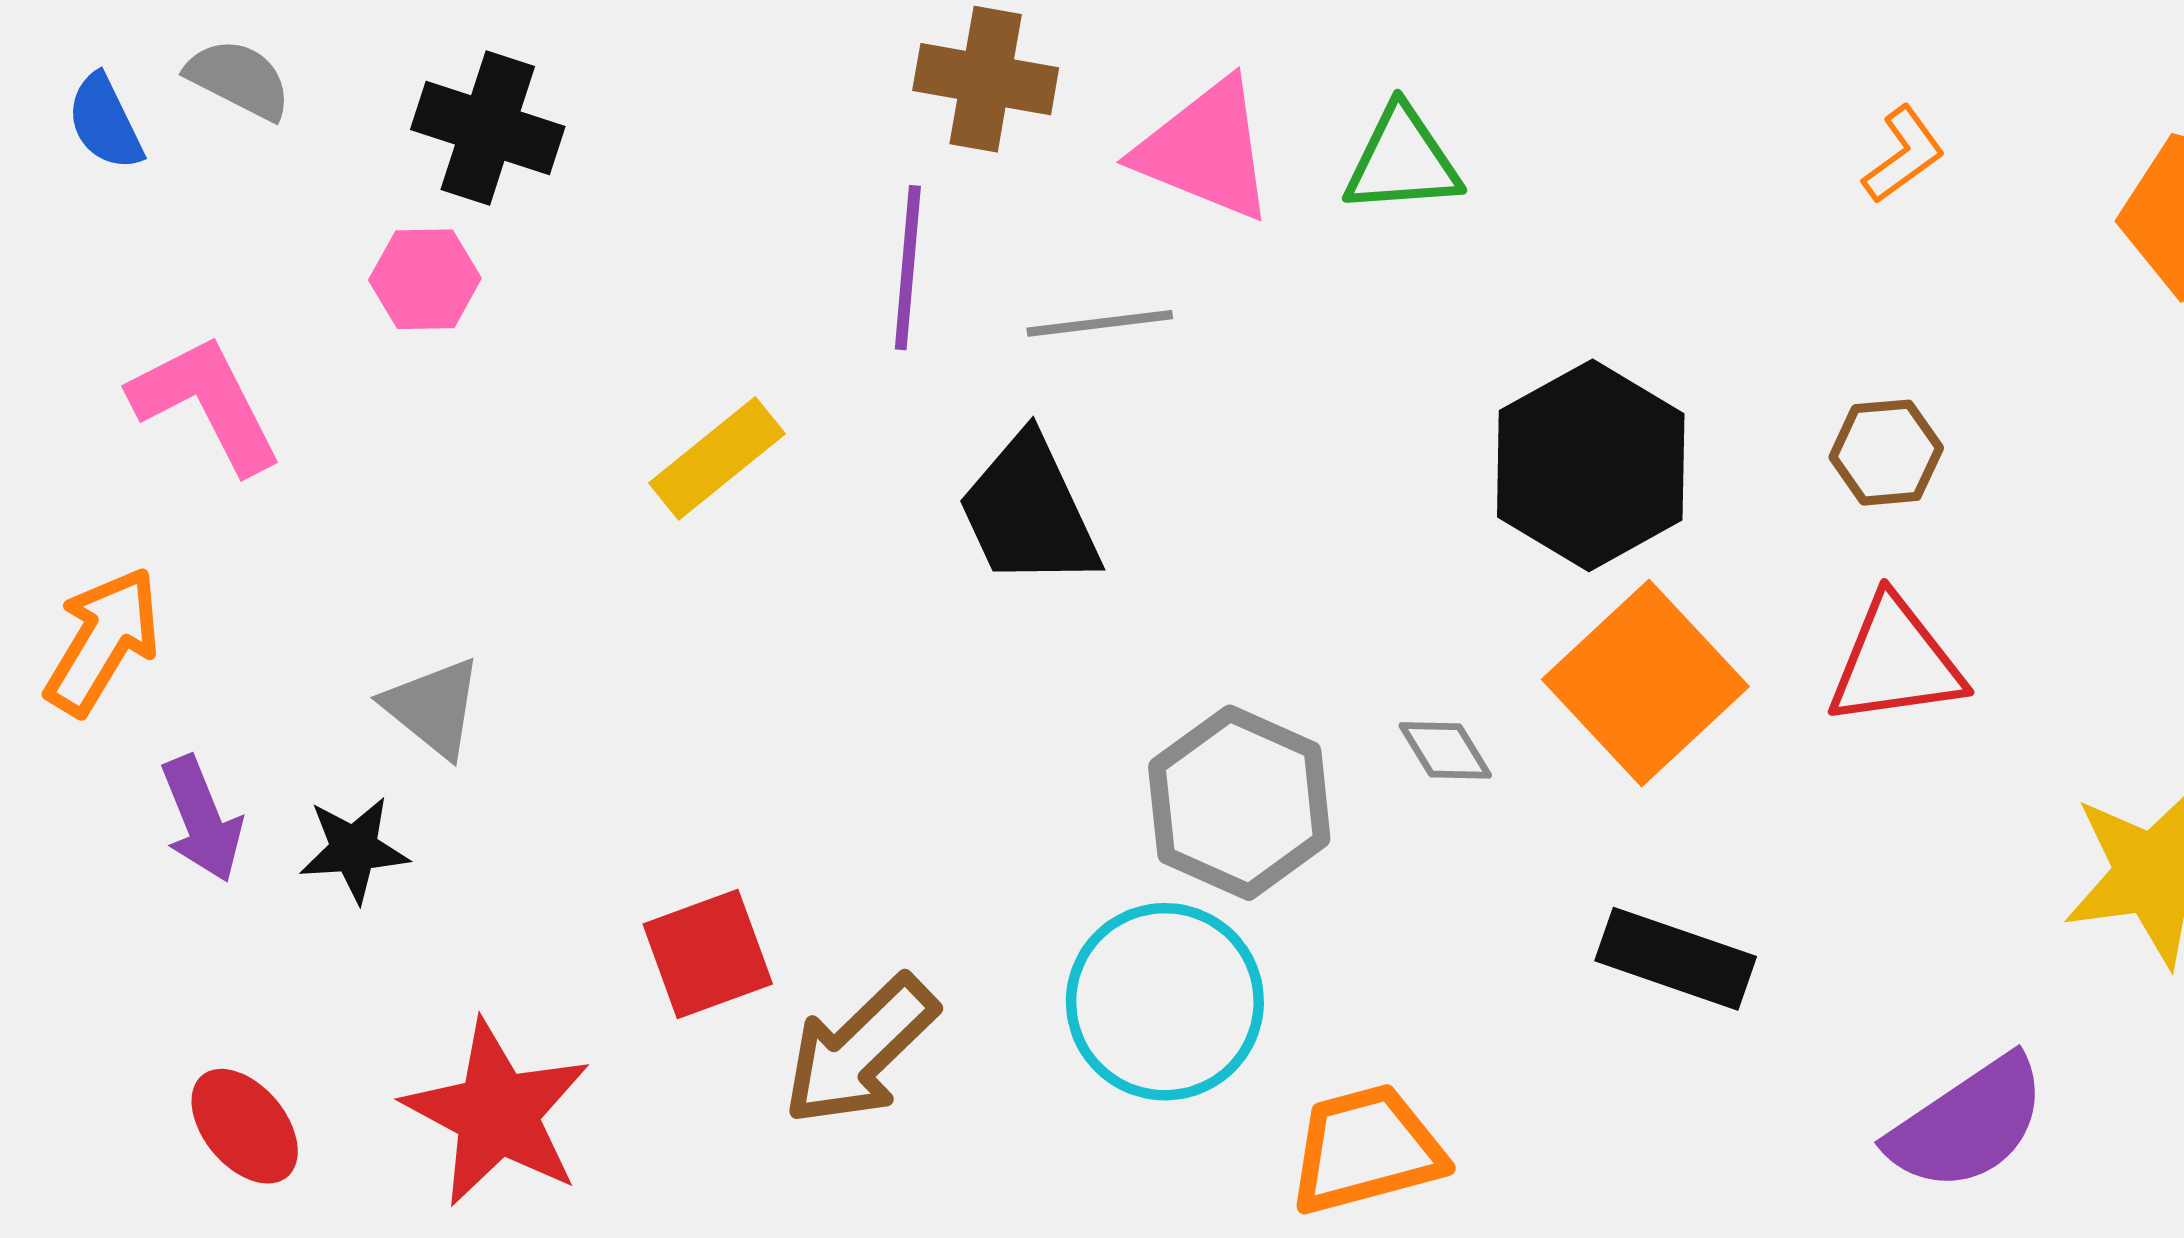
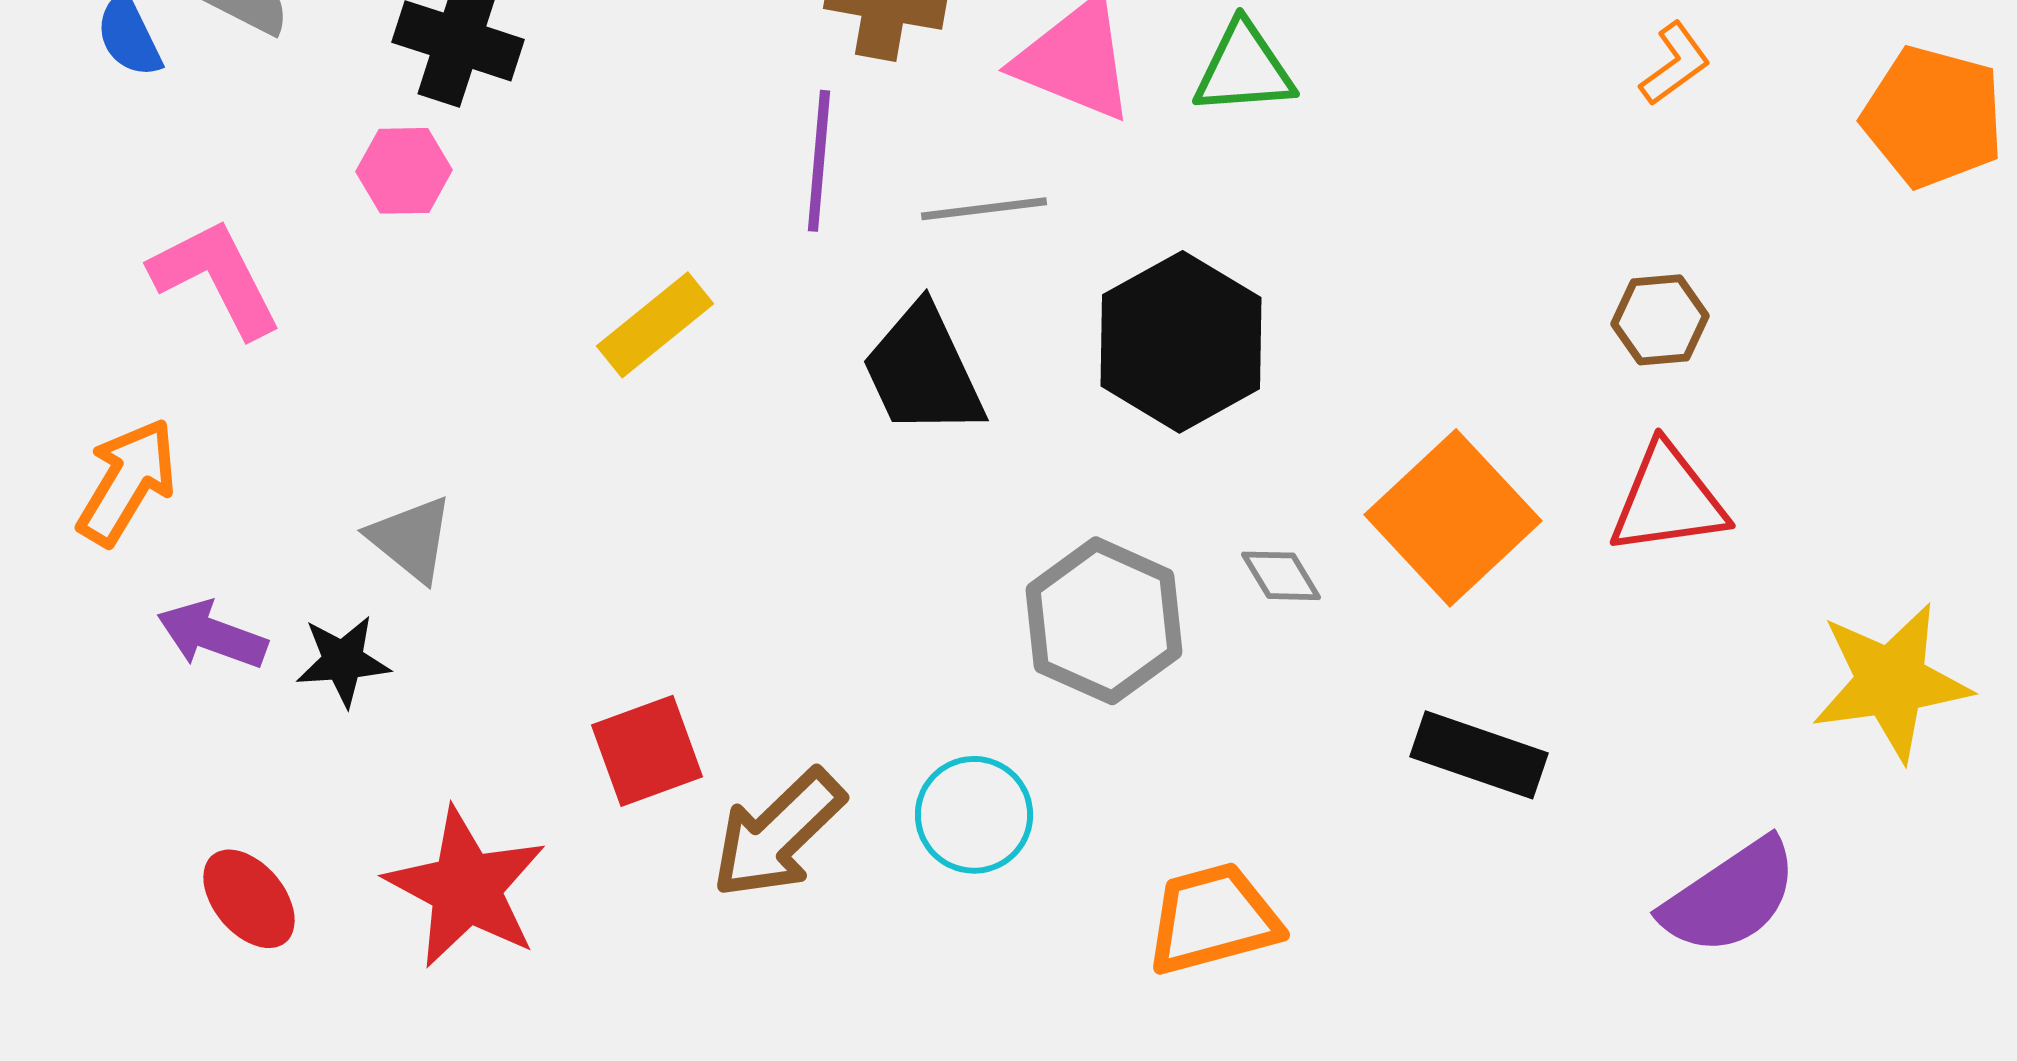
black hexagon: (1591, 465) -> (1181, 342), moved
purple arrow: (202, 819) -> (212, 635), turned 132
cyan circle: (1165, 1002) -> (974, 815), moved, size x0.7

